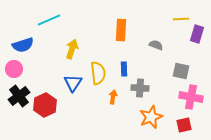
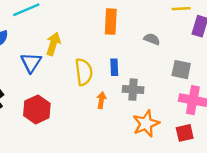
blue triangle: (73, 83) -> (31, 63), moved
red hexagon: (45, 105) -> (37, 109), moved

